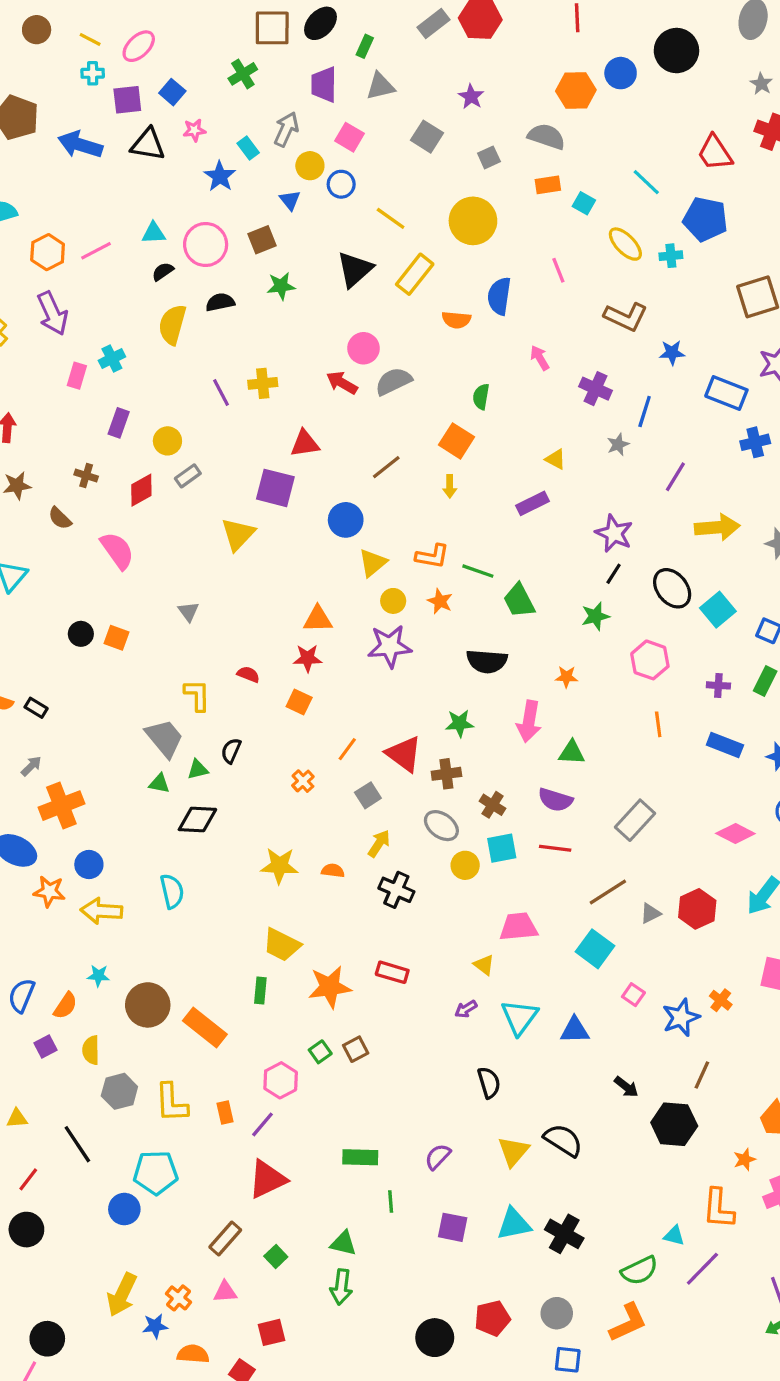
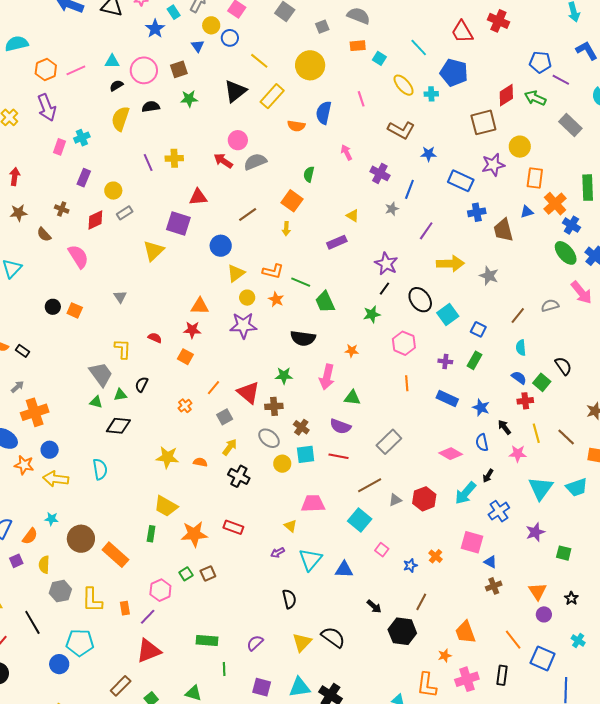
blue star: (681, 1018) -> (410, 565), size x0.6

